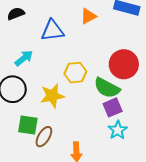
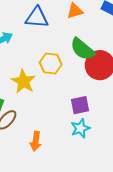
green semicircle: (107, 88) -> (83, 49), moved
yellow star: (52, 96) -> (23, 81), turned 30

